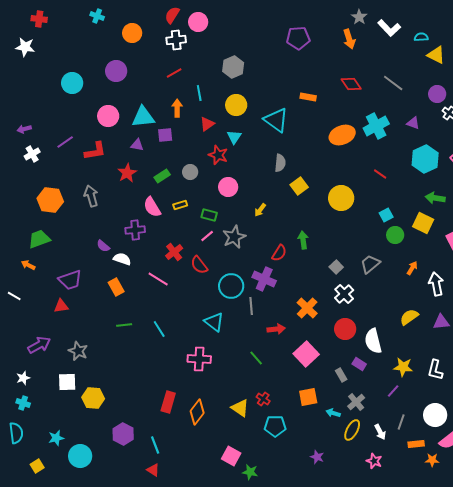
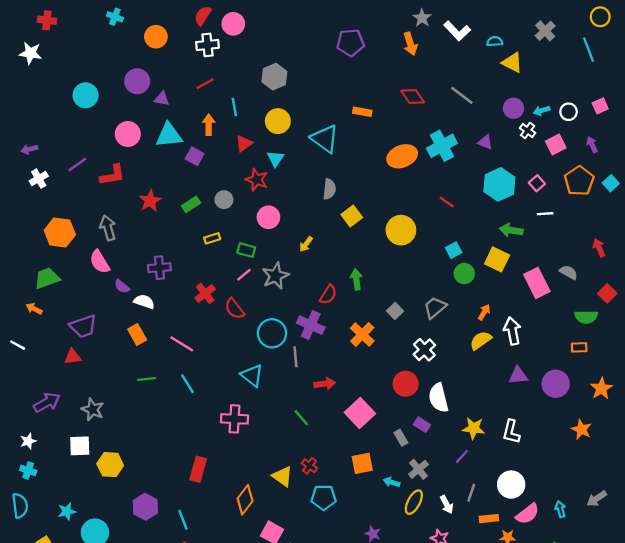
purple square: (165, 135) -> (195, 156), turned 35
purple triangle: (137, 145) -> (162, 99), moved
pink semicircle: (152, 207) -> (100, 262), moved
pink line: (158, 279) -> (182, 344), moved
white cross: (344, 294) -> (424, 350), moved
orange cross: (307, 308) -> (362, 334), moved
yellow semicircle: (409, 317) -> (481, 340), moved
orange diamond: (197, 412) -> (245, 500), moved

